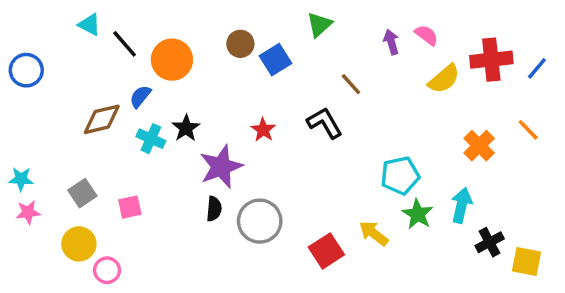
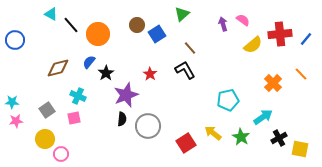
brown line: (351, 84) -> (190, 48), moved
blue semicircle: (140, 96) -> (89, 62), moved
cyan cross: (151, 139) -> (78, 96), moved
cyan arrow: (462, 205) -> (263, 117), turned 42
green star: (418, 214) -> (241, 137), moved

